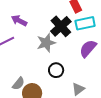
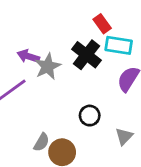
cyan rectangle: (85, 23) -> (119, 45), turned 30
gray star: (46, 43) -> (48, 66), moved

